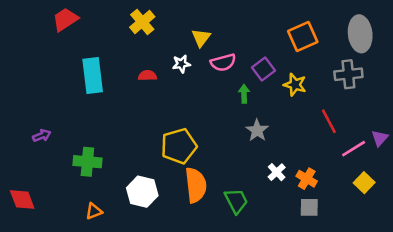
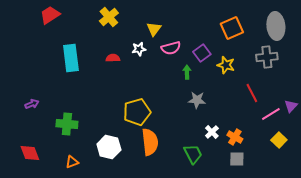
gray star: (257, 130) -> (197, 100), turned -30
red diamond: (22, 200) -> (30, 153), moved
green trapezoid: (236, 201) -> (193, 154), moved

